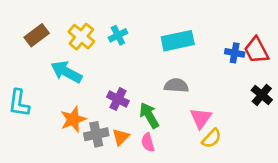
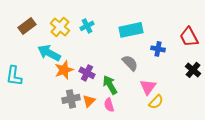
blue cross: (235, 53) -> (158, 49), moved
gray semicircle: (176, 85) -> (130, 63), turned 42
orange star: (73, 119) -> (64, 70), moved

